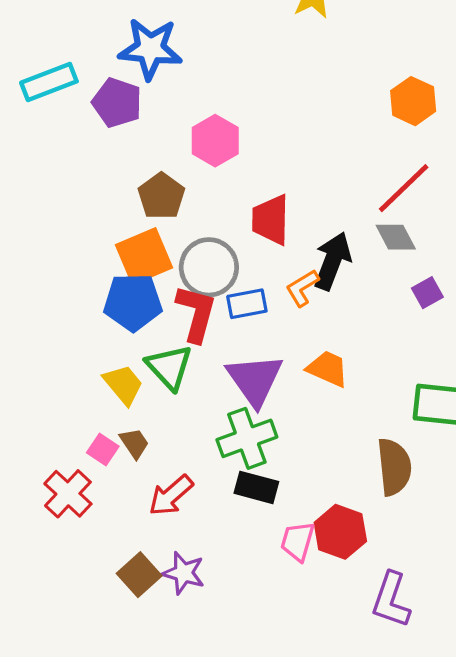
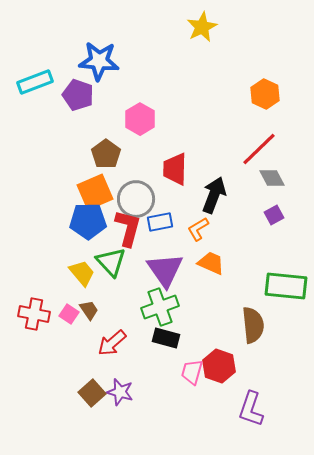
gray diamond: (396, 237) -> (272, 178), moved
orange L-shape: (302, 288) -> (198, 229), moved
red cross: (68, 494) -> (34, 314), moved, turned -32

